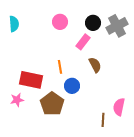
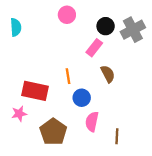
pink circle: (60, 22) -> (67, 15), moved
brown pentagon: (52, 104) -> (53, 132), moved
pink semicircle: (119, 107) -> (92, 122), moved

